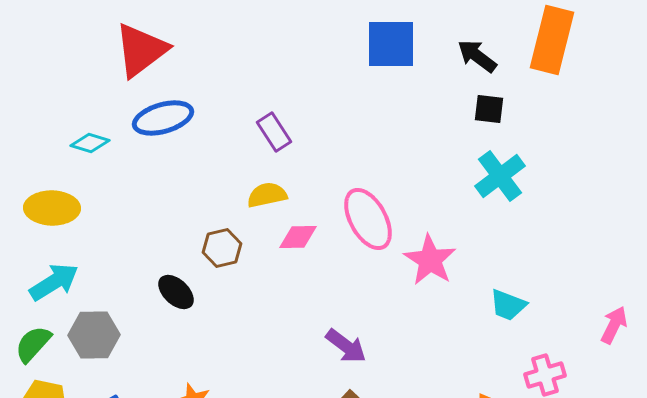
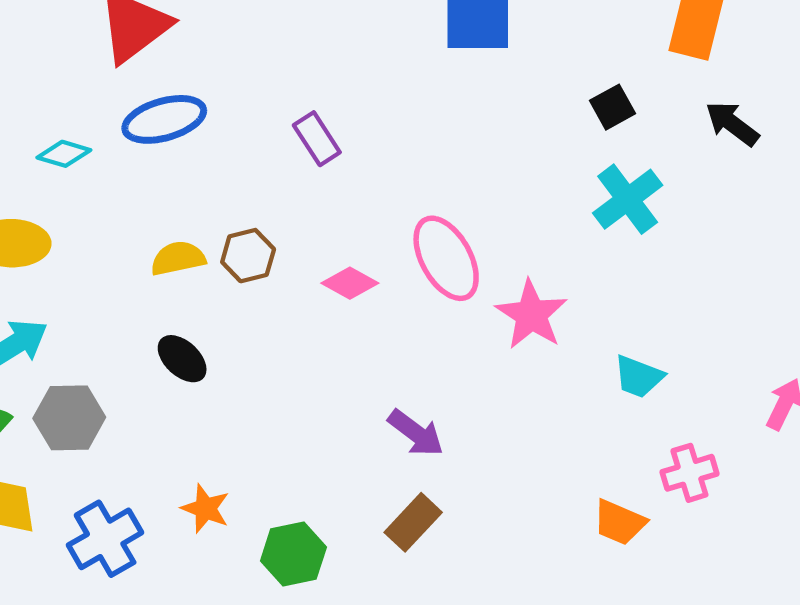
black arrow: (477, 56) -> (732, 124), moved
black square: (489, 109) -> (612, 107), turned -36
yellow semicircle: (267, 195) -> (178, 258), moved
pink diamond: (298, 237) -> (350, 283), turned 30
brown hexagon: (222, 248) -> (248, 256), moved

